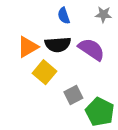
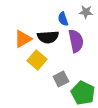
blue semicircle: (64, 16) -> (63, 19), moved
purple semicircle: (91, 49) -> (76, 41), turned 45

